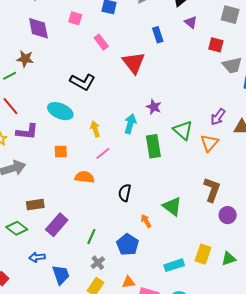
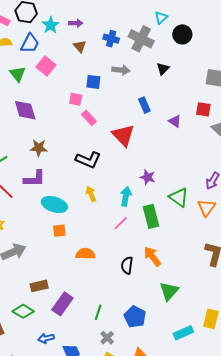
pink square: (75, 18) -> (76, 99), moved
purple triangle: (191, 22) -> (175, 121), moved
brown star: (25, 59) -> (39, 148), moved
black L-shape: (83, 82) -> (88, 160), moved
cyan ellipse: (60, 111) -> (54, 204), moved
yellow arrow: (95, 129) -> (91, 194), moved
purple L-shape: (27, 132) -> (34, 179), moved
pink line: (103, 153) -> (121, 223), moved
green triangle: (172, 206) -> (169, 291), moved, turned 40
orange arrow: (146, 221) -> (152, 256), moved, size x1.5

